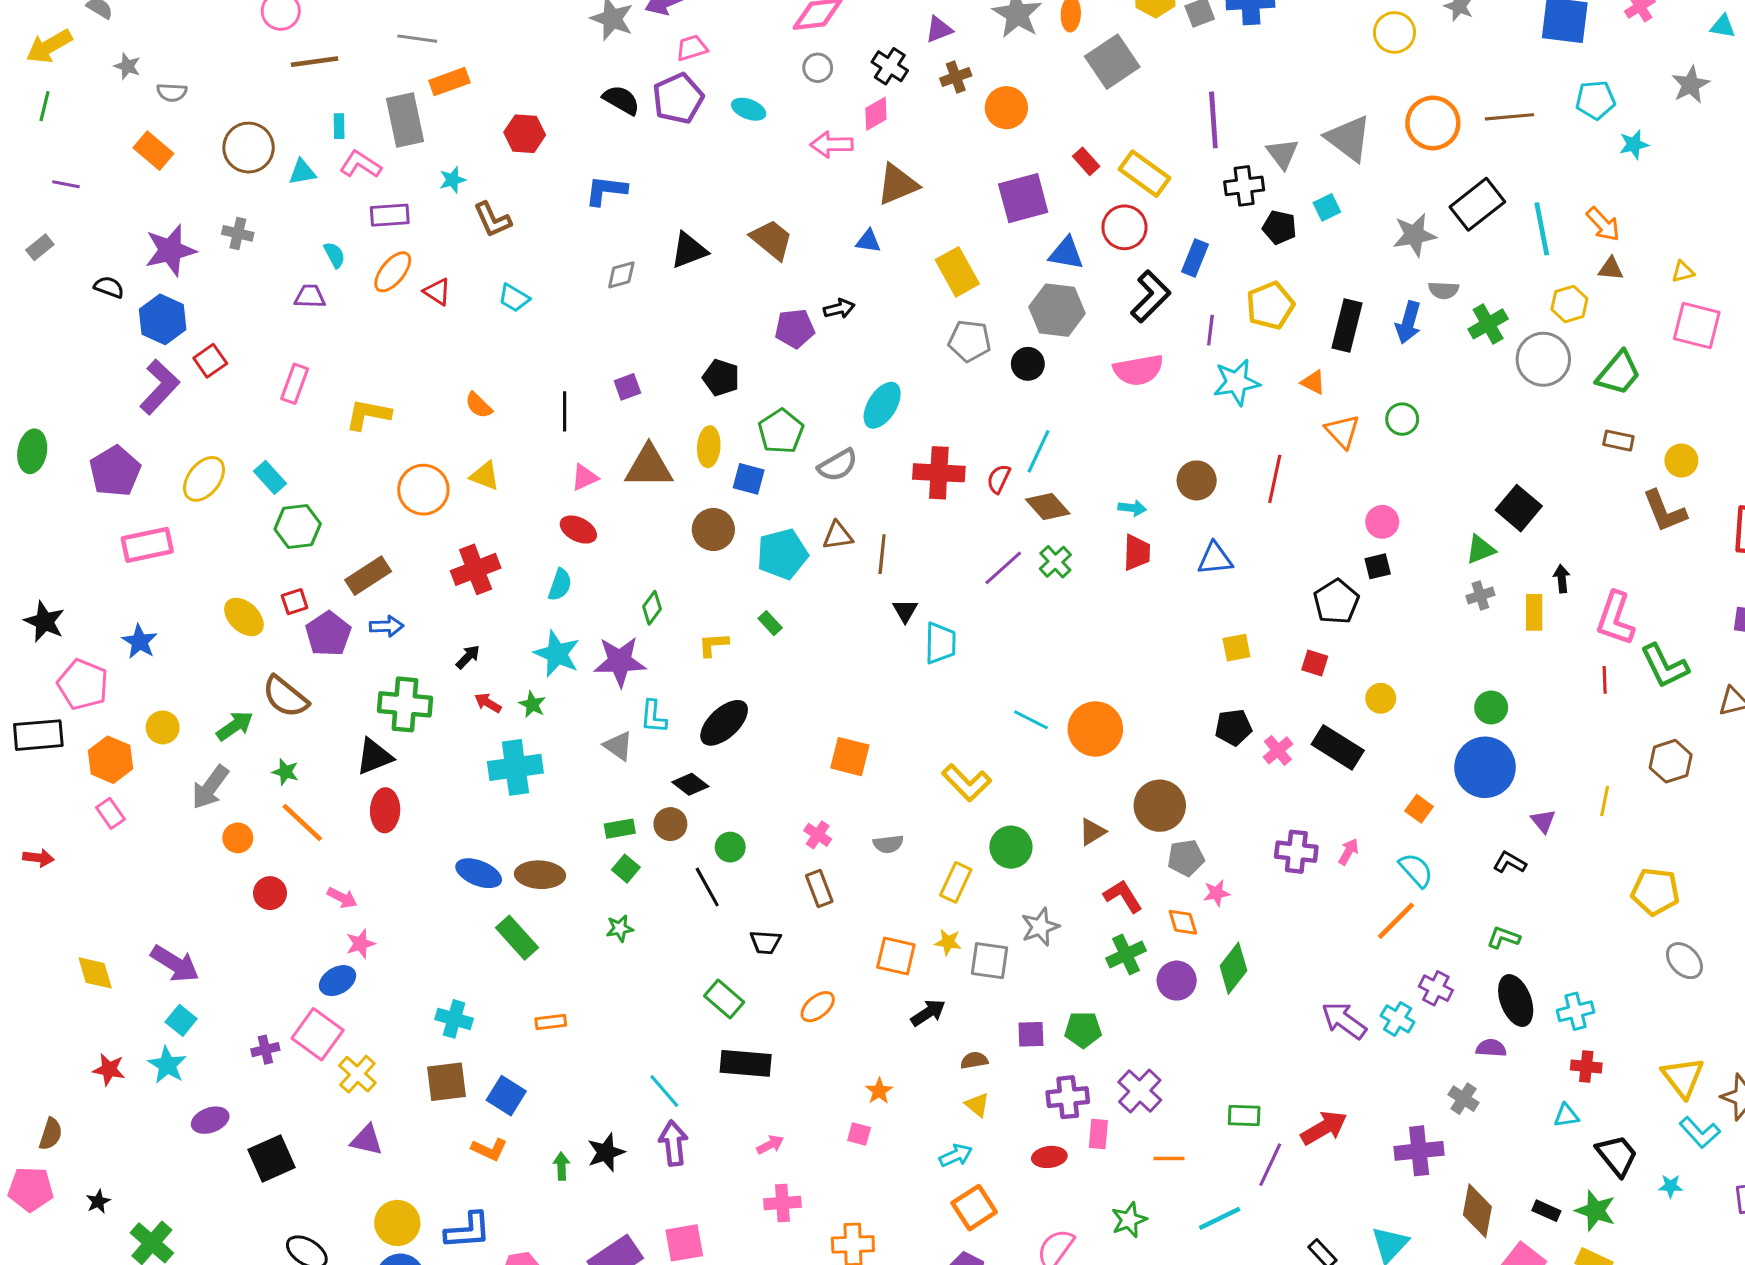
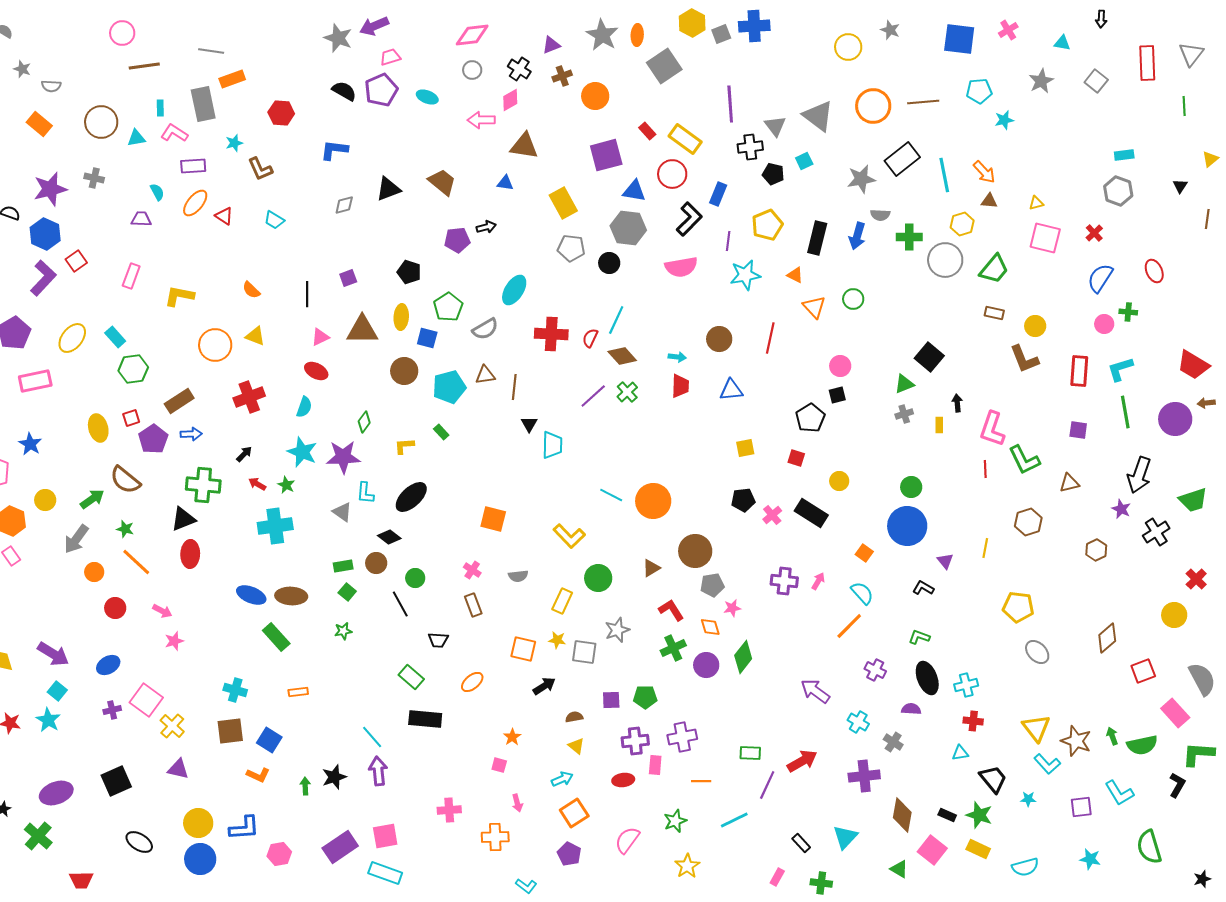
brown triangle: (897, 184) -> (524, 146), turned 32
green cross: (1488, 324) -> (909, 237), turned 30
yellow rectangle: (1534, 612) -> (939, 425), size x0.7
yellow ellipse: (244, 617) -> (98, 428), turned 32
blue ellipse: (337, 981) -> (108, 665), moved
cyan cross: (1398, 1019) -> (858, 722), moved
purple cross: (1140, 1091) -> (682, 737), turned 36
purple ellipse: (210, 1120) -> (56, 793), moved, size x1.4
pink arrow: (770, 1145) -> (517, 803), moved, turned 102

